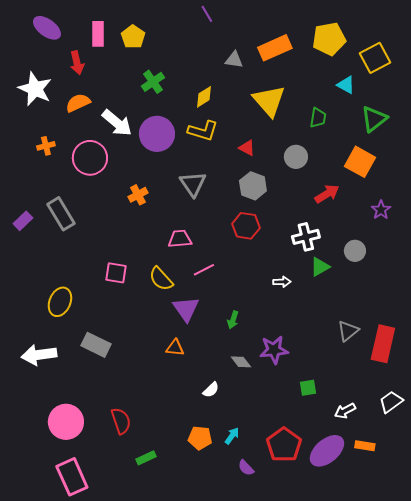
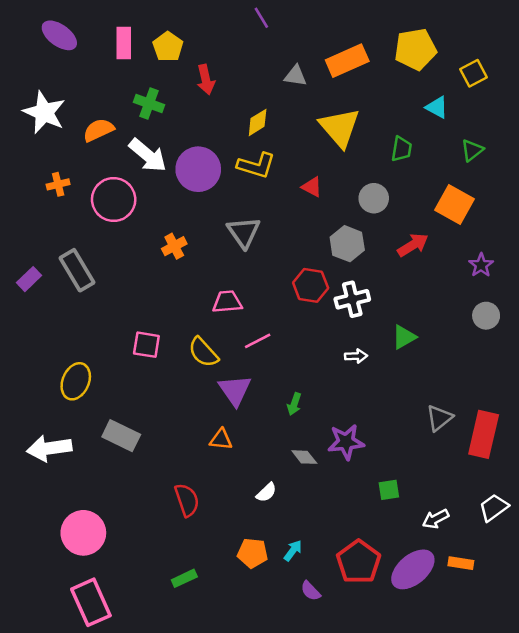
yellow square: (375, 58) -> (473, 73), size x0.7
red arrow: (77, 63) -> (206, 80), moved
green cross: (153, 82) -> (149, 104), moved, turned -35
green triangle: (374, 119) -> (472, 150), size x0.7
gray hexagon: (253, 186) -> (347, 244), moved
white cross: (306, 237) -> (352, 299), moved
gray circle: (355, 251) -> (486, 316), moved
red semicircle: (121, 421) -> (187, 500), moved

